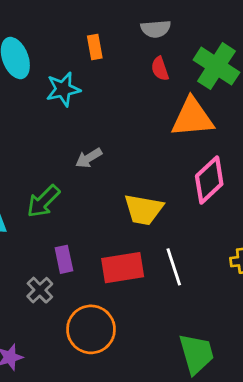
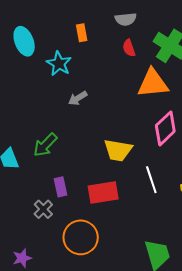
cyan star: (63, 89) -> (59, 64), turned -30
gray arrow: (89, 158) -> (78, 98), moved
white line: (174, 267) -> (151, 180), moved

